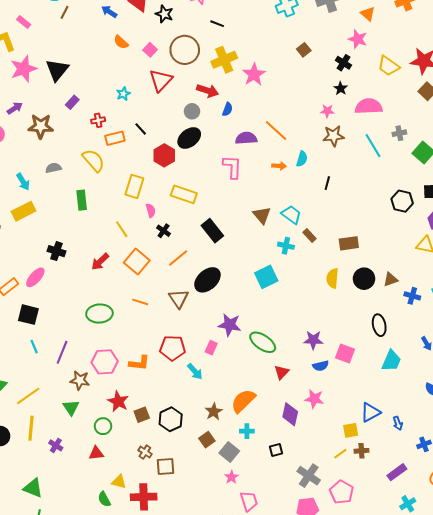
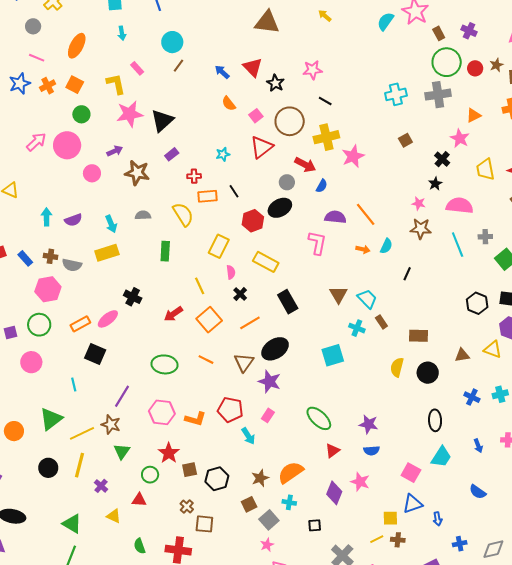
orange triangle: (368, 14) -> (474, 115), turned 42
yellow trapezoid: (389, 66) -> (485, 169), turned 35
brown triangle: (391, 279) -> (462, 355), moved
purple star: (230, 325) -> (270, 382), moved
cyan line: (34, 347) -> (74, 385), moved
pink square: (345, 354) -> (411, 473), moved
brown star: (80, 380) -> (111, 424), moved
yellow triangle: (119, 482) -> (114, 516), moved

